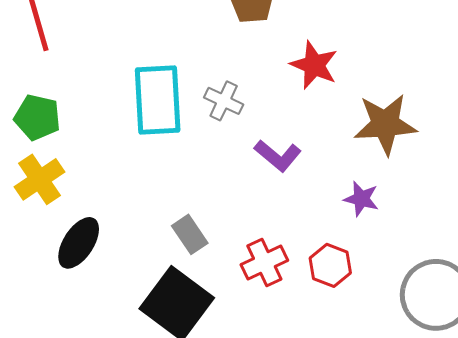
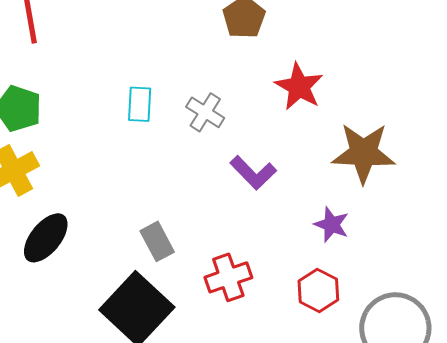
cyan rectangle: (158, 100) -> (140, 104), size x0.5
red hexagon: (330, 265) -> (318, 290), moved

